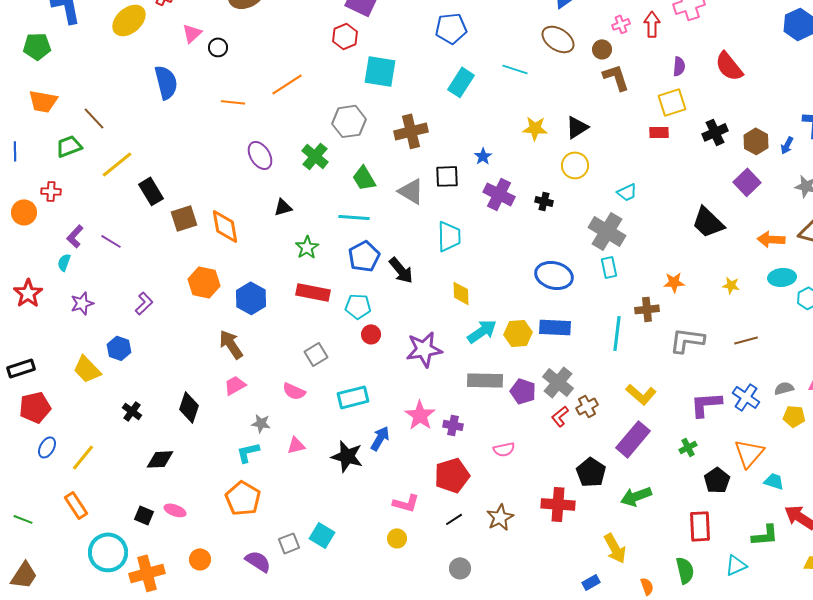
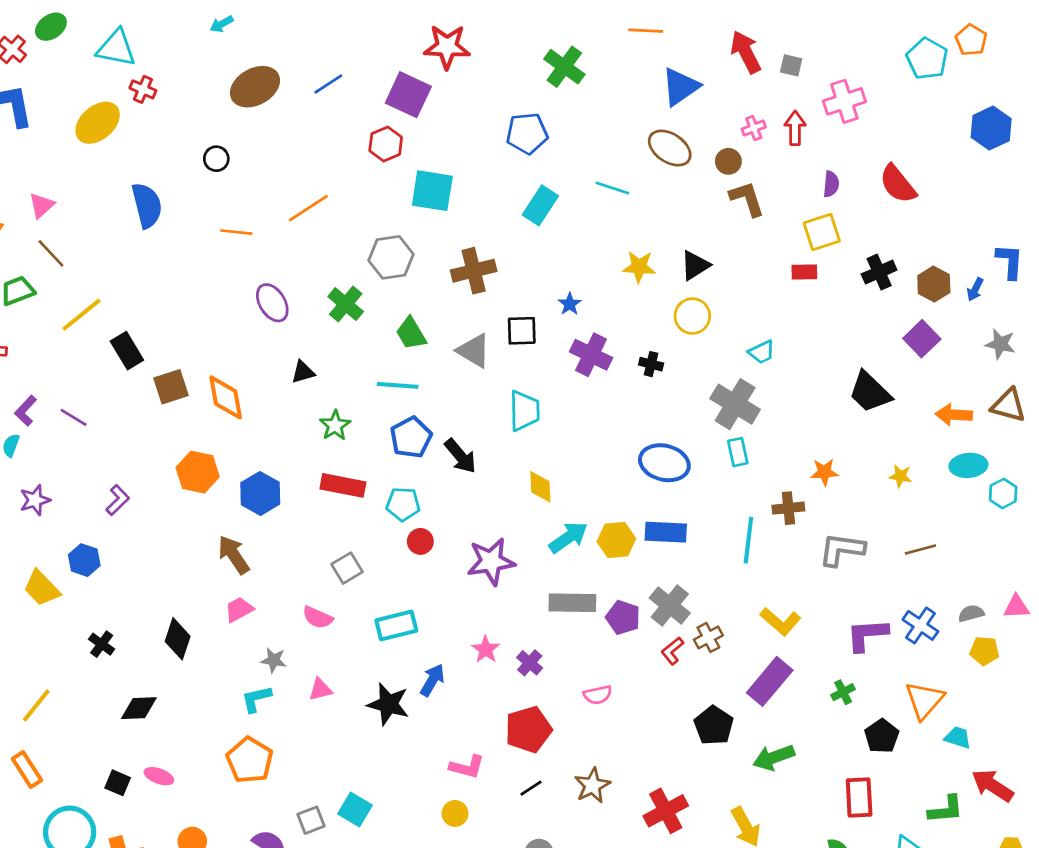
pink triangle: (192, 33) -> (42, 205), moved
pink star: (420, 415) -> (486, 649), size x0.7
purple cross: (453, 425) -> (530, 663), turned 30
red cross: (558, 504) -> (666, 811), moved, turned -32

